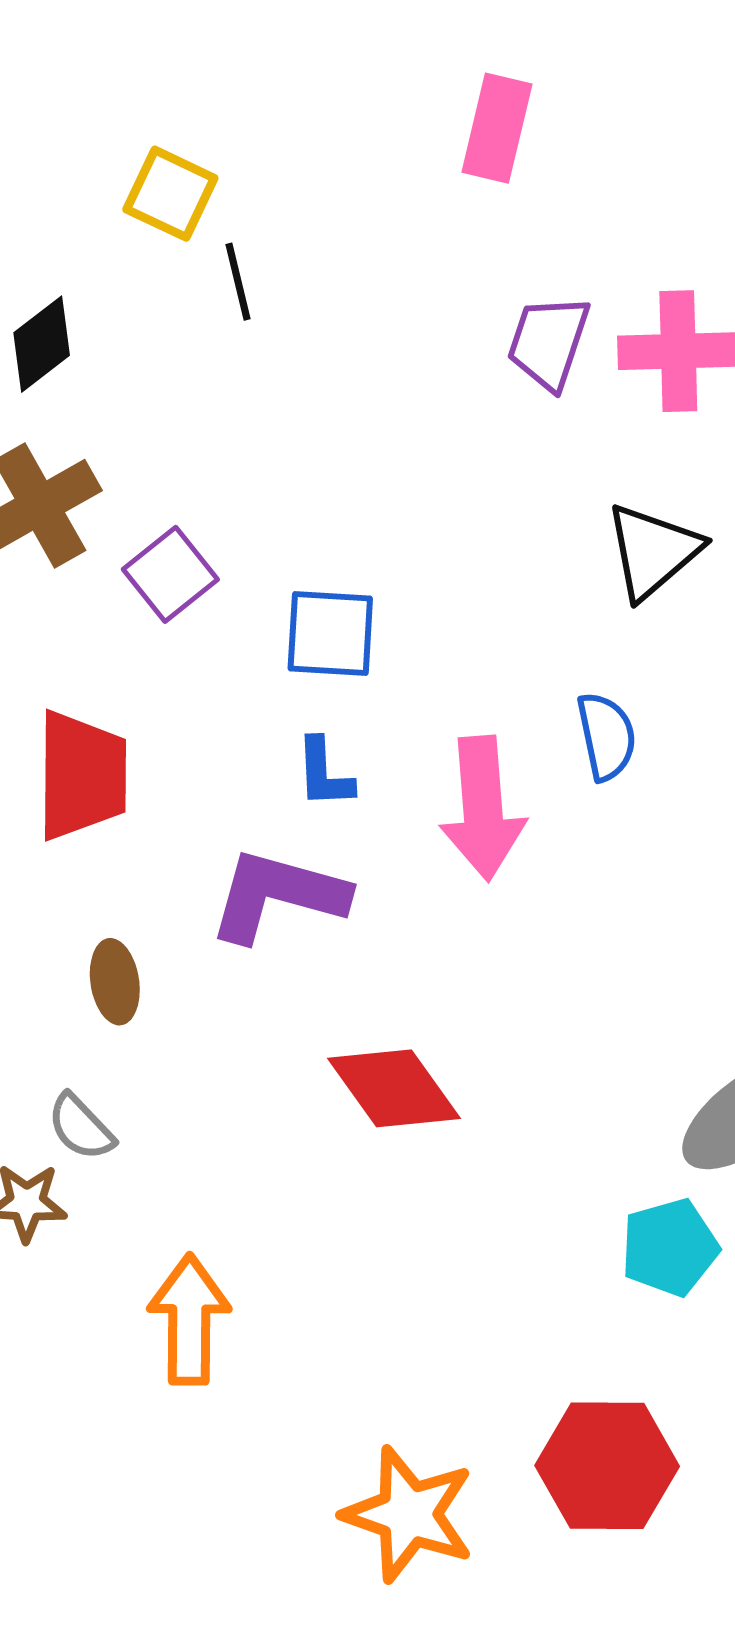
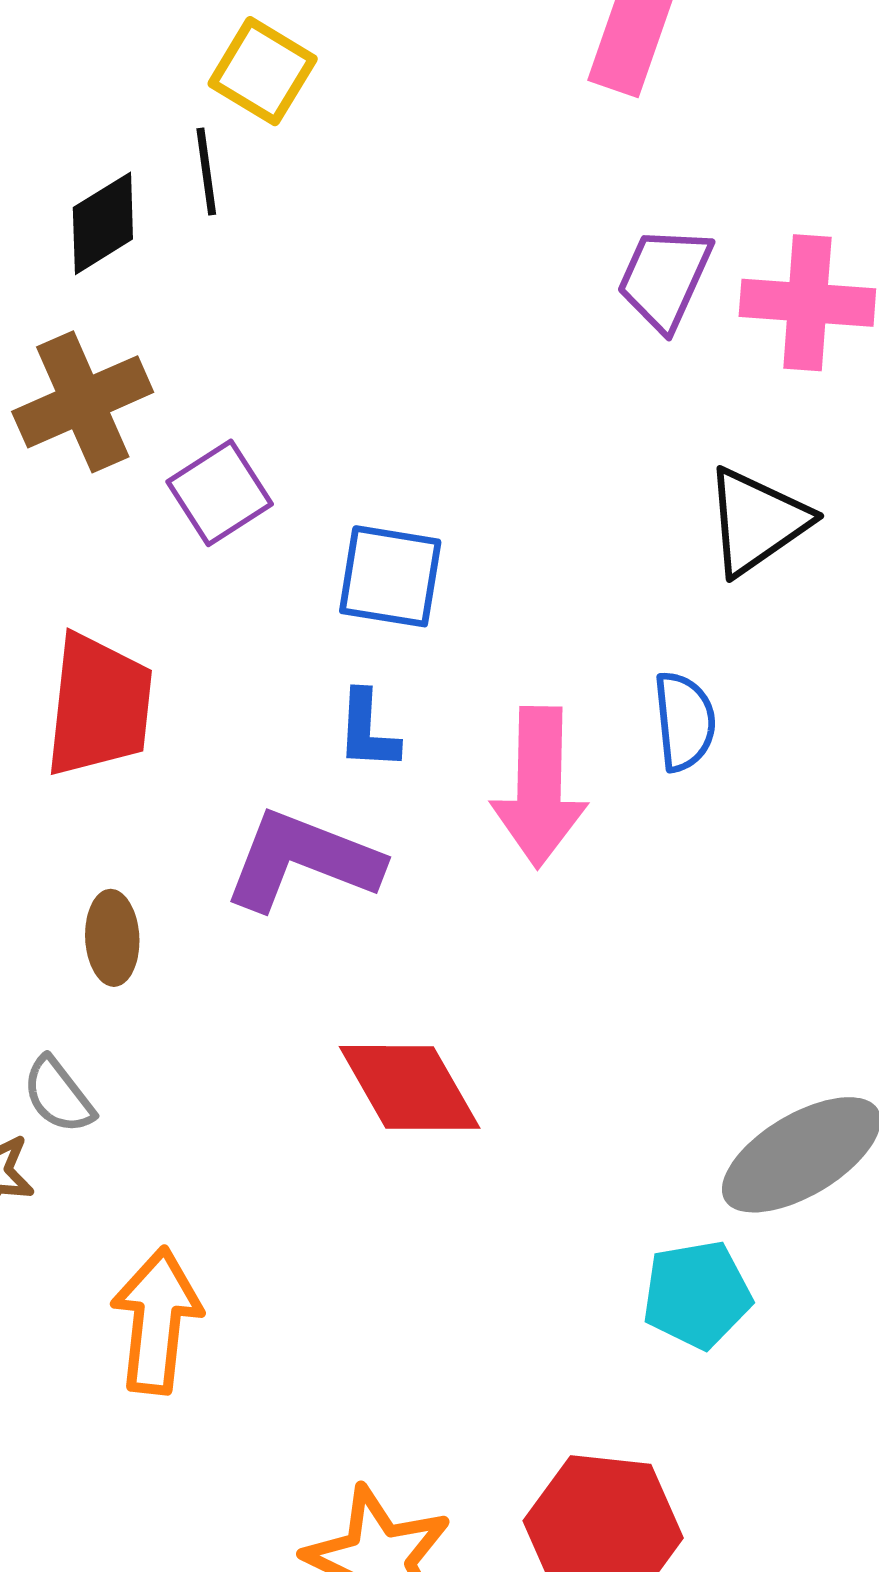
black line: (238, 282) -> (206, 172), moved

